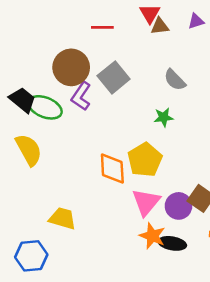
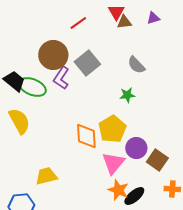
red line: (102, 27) -> (78, 23), turned -36
purple circle: (178, 206) -> (136, 148), moved
yellow trapezoid: (62, 218) -> (46, 176), turned -30
black ellipse: (172, 243) -> (134, 196), turned -50

